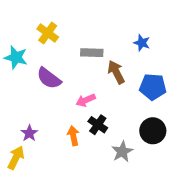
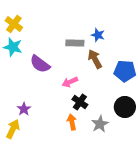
yellow cross: (48, 33) -> (14, 24), moved
blue star: (142, 43) -> (98, 35), moved
orange arrow: (73, 136) -> (72, 122), moved

